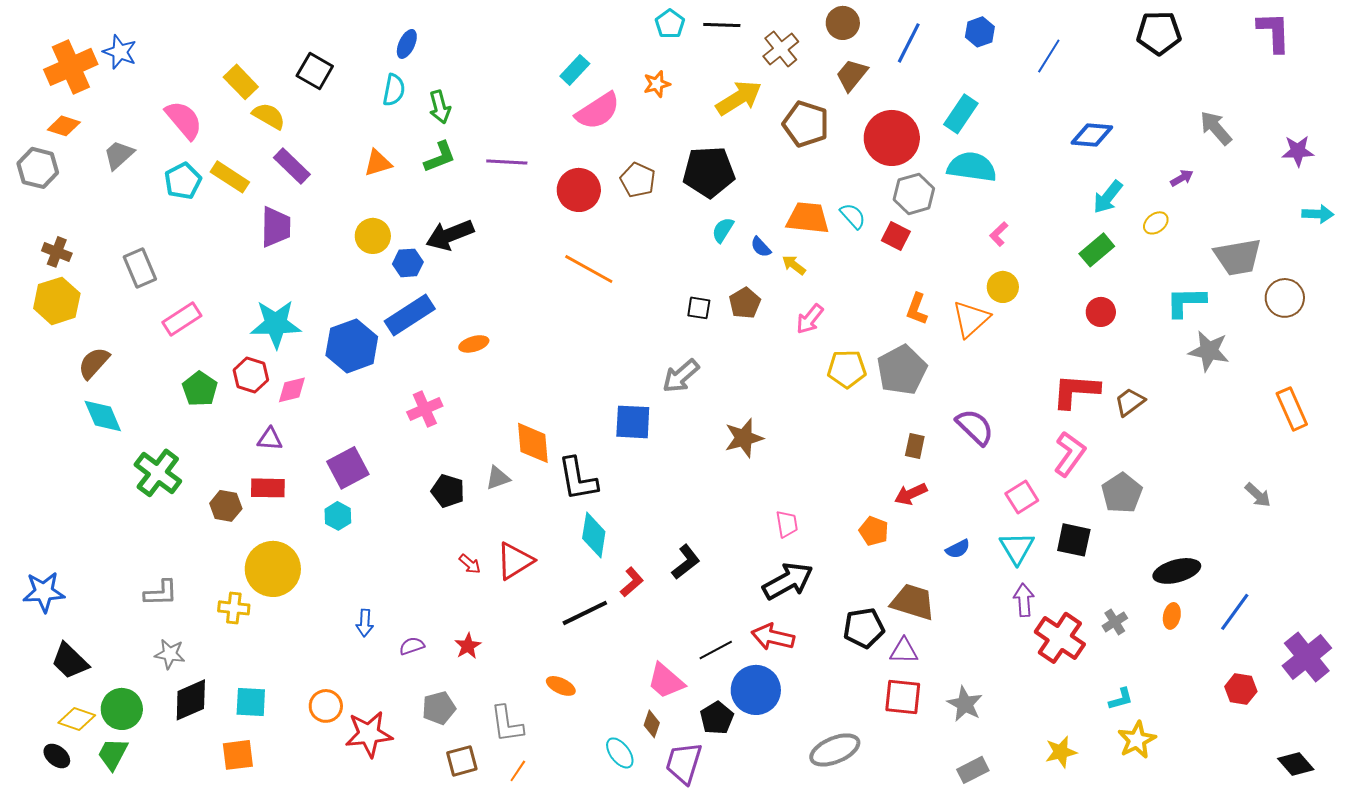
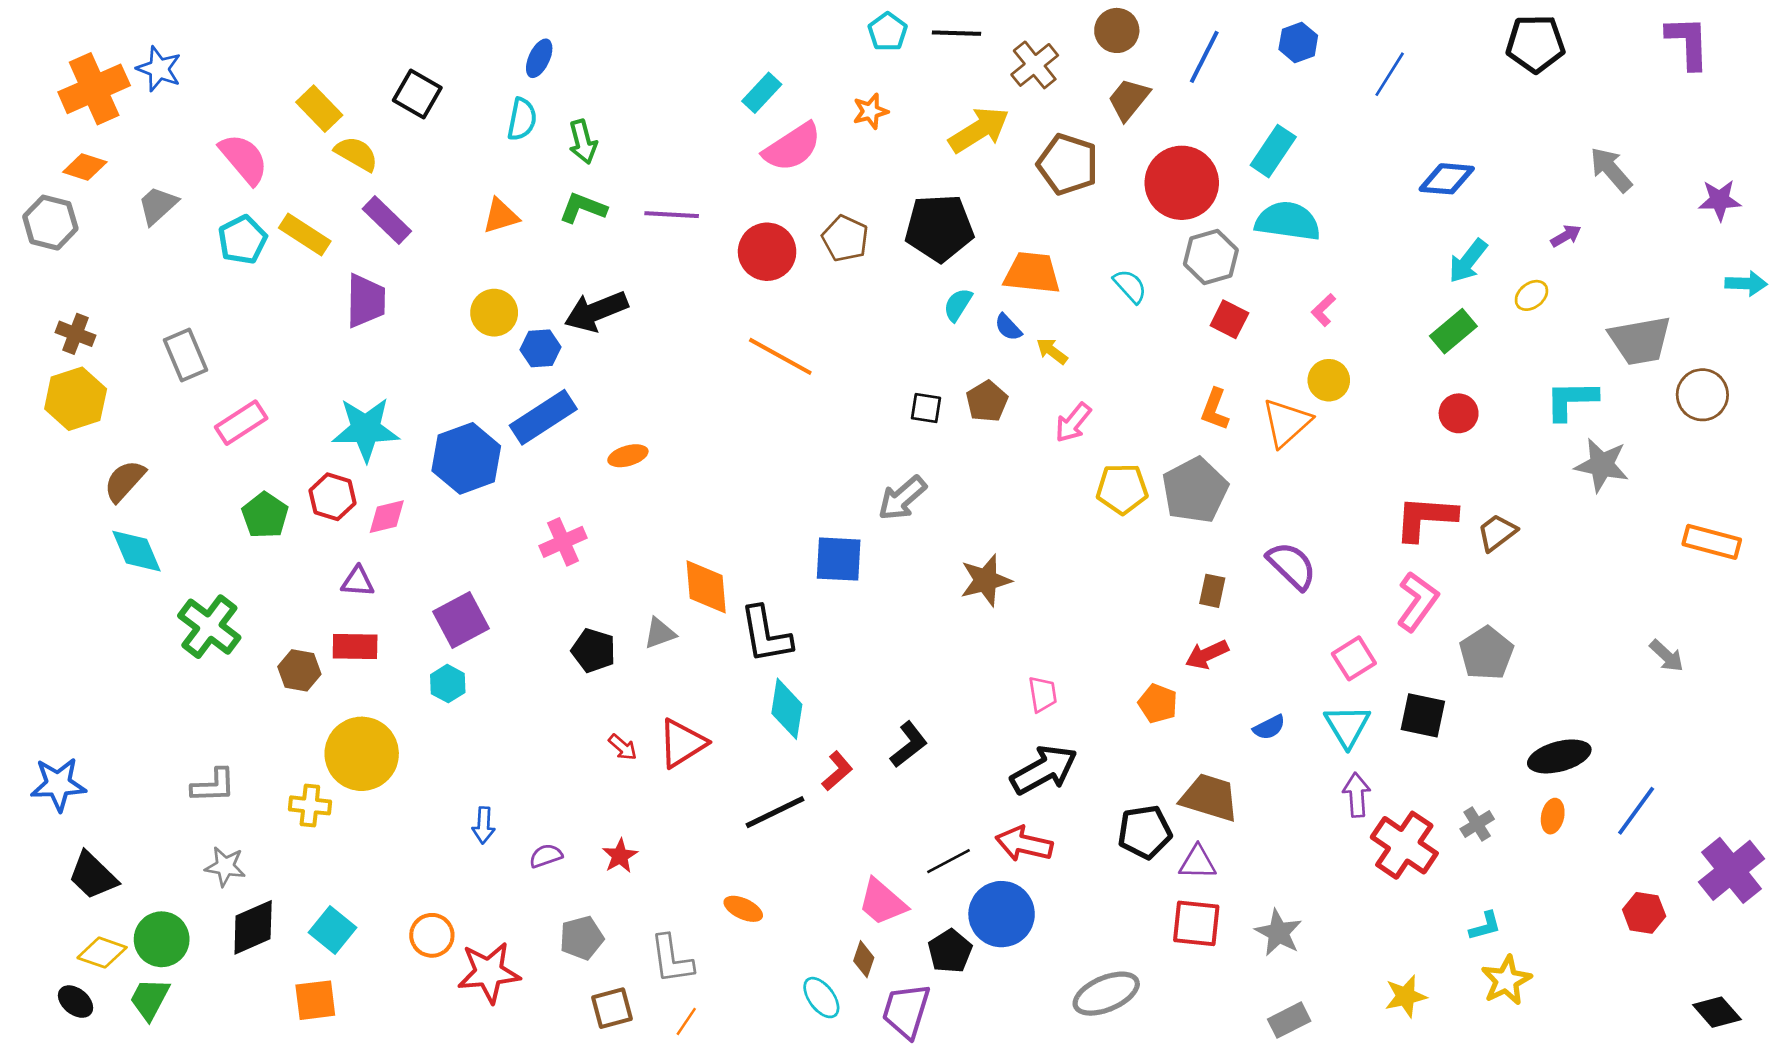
green L-shape: (440, 157) -> (583, 208), turned -138
orange trapezoid: (808, 218) -> (1032, 273), moved
red square: (896, 236) -> (1229, 319), moved
orange rectangle: (1292, 409) -> (1712, 542), turned -51
cyan square: (251, 702) -> (333, 930), turned 36

